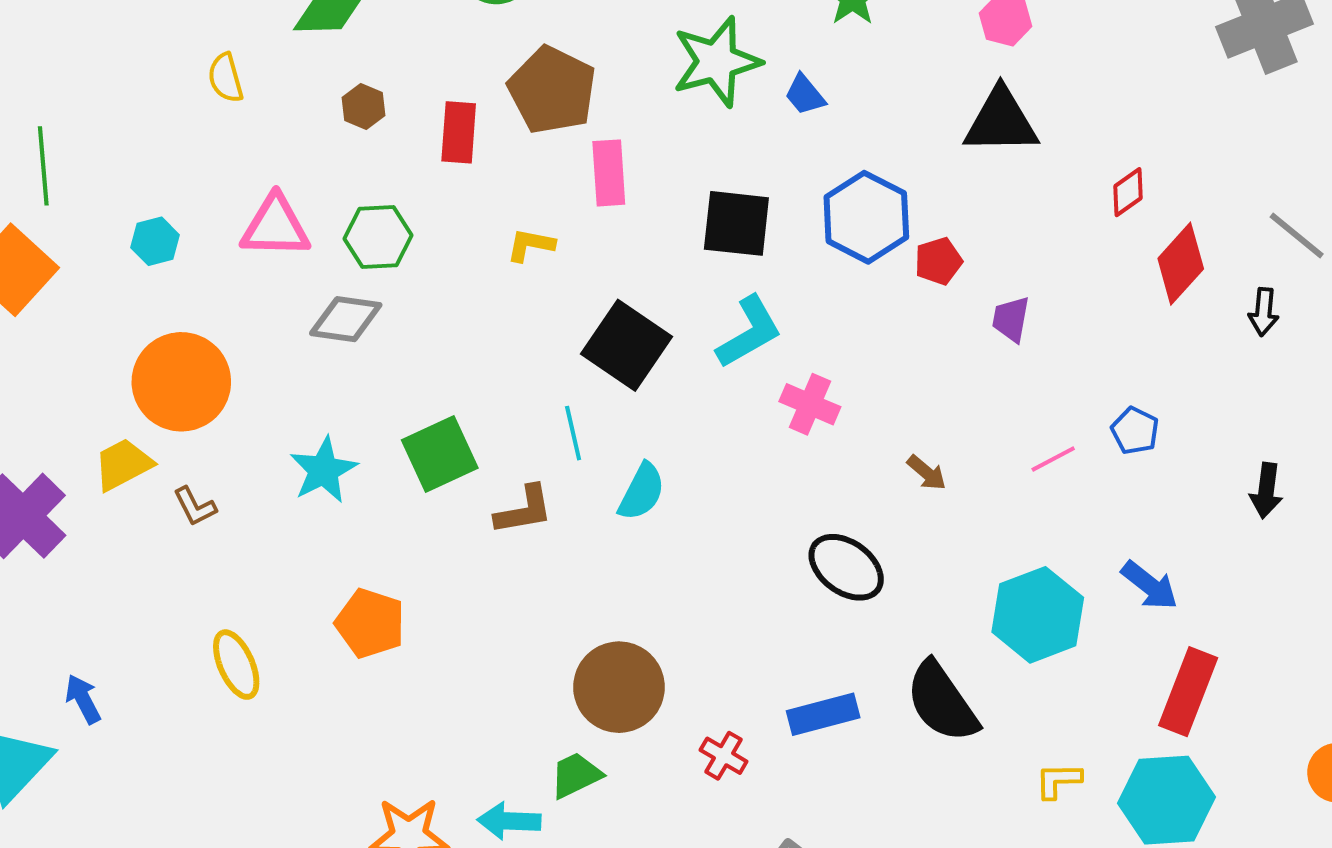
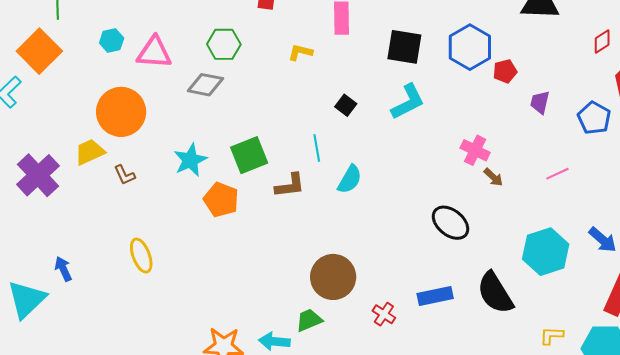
pink triangle: (275, 227) -> (154, 53), moved
black square: (626, 345) -> (346, 105), size x0.5
pink cross: (810, 404) -> (475, 150), moved
blue pentagon: (1135, 431) -> (594, 118), moved, size x1.4
orange pentagon: (370, 623) -> (221, 200), moved

